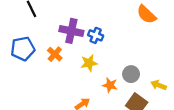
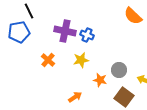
blue pentagon: (23, 49) -> (19, 32), moved
orange cross: (55, 54) -> (48, 60), moved

